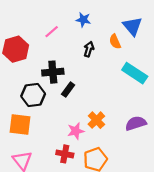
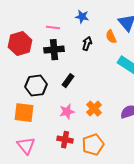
pink line: (52, 32) -> (53, 28), turned 48
black cross: (53, 72) -> (54, 50), moved
pink star: (76, 131) -> (67, 112), moved

